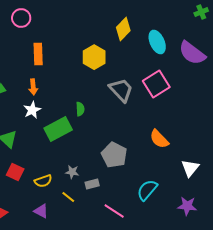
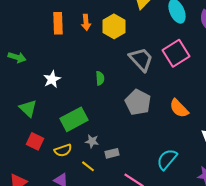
orange arrow: (33, 87) -> (86, 22), moved
green rectangle: (58, 129) -> (74, 119), moved
gray pentagon: (114, 155) -> (138, 102), moved

